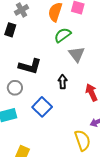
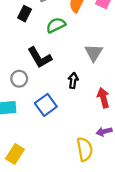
green semicircle: (63, 35) -> (56, 25), moved
black L-shape: (30, 66) -> (40, 58), turned 35

